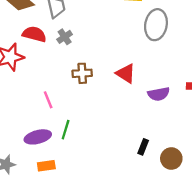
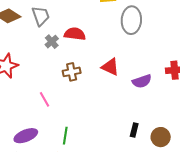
red semicircle: (34, 34) -> (75, 34), moved
green line: (66, 130) -> (65, 136), moved
purple ellipse: (38, 137) -> (26, 136), moved

